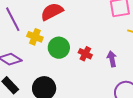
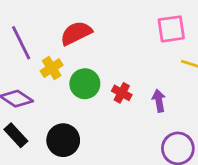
yellow cross: (35, 37) -> (52, 68), turned 35

